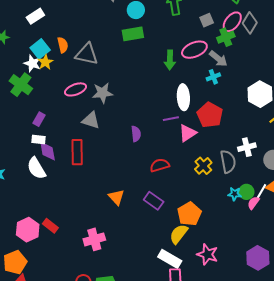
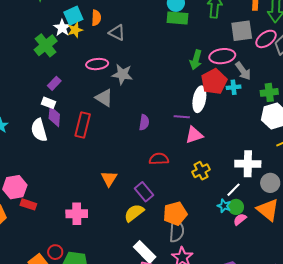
gray square: (207, 20) -> (242, 31), size x1.6
green rectangle: (133, 34) -> (178, 18), moved
green cross: (226, 37) -> (269, 92), moved
gray triangle: (87, 54) -> (117, 33), size x0.7
red pentagon: (210, 115) -> (214, 81), moved
white cross: (247, 147) -> (248, 164), size x1.4
gray semicircle: (228, 162) -> (177, 231), moved
white line: (262, 191) -> (233, 190), moved
red rectangle: (50, 226) -> (28, 204), moved, turned -35
yellow semicircle: (179, 234) -> (134, 213), moved

